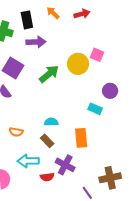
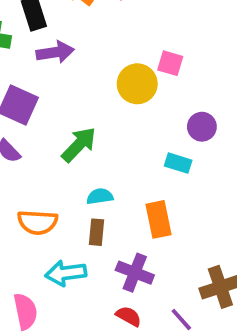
green arrow: (49, 74) -> (79, 145), moved
orange semicircle: (16, 132) -> (37, 222), size x1.5
brown rectangle: (47, 141) -> (96, 232), turned 56
red semicircle: (47, 177) -> (129, 316), moved, turned -136

